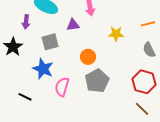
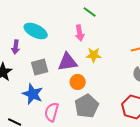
purple triangle: (73, 25) -> (68, 62), moved, size x1.5
yellow star: (116, 34) -> (94, 55), moved

